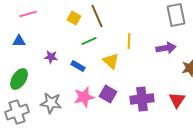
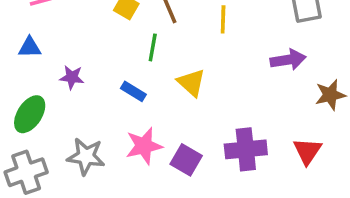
green line: (89, 41) -> (153, 47), turned -56
yellow line: (129, 41) -> (223, 19), moved
purple star: (51, 57) -> (72, 77), moved
purple square: (108, 94) -> (186, 160), moved

